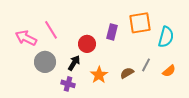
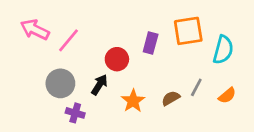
pink line: (51, 30) -> (68, 40), turned 72
pink arrow: (26, 38) -> (35, 30), moved
purple cross: (68, 84) -> (75, 113), moved

